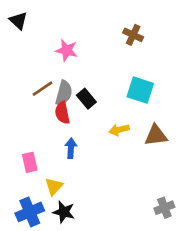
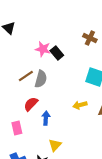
black rectangle: (86, 99) -> (57, 53), moved
red semicircle: (62, 113) -> (31, 104), moved, turned 56
yellow triangle: (54, 186) -> (55, 145), moved

